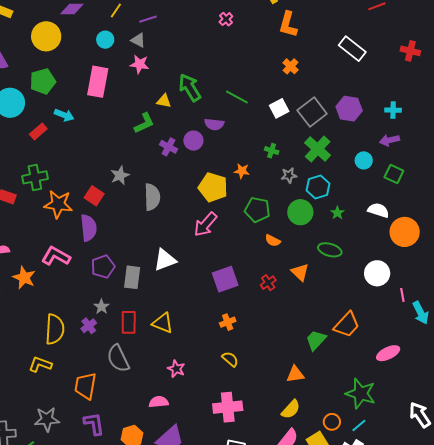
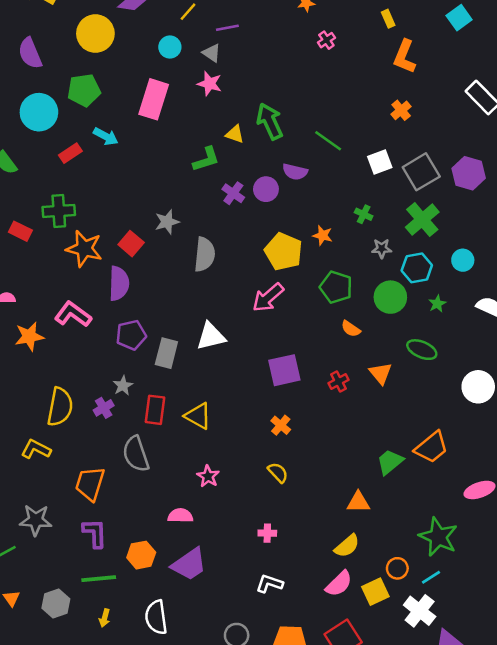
cyan circle: (364, 160) -> (463, 260), moved
orange star: (24, 278) -> (29, 336), turned 30
orange cross: (228, 322) -> (281, 425), turned -35
pink cross: (228, 407) -> (267, 533), size x0.5

